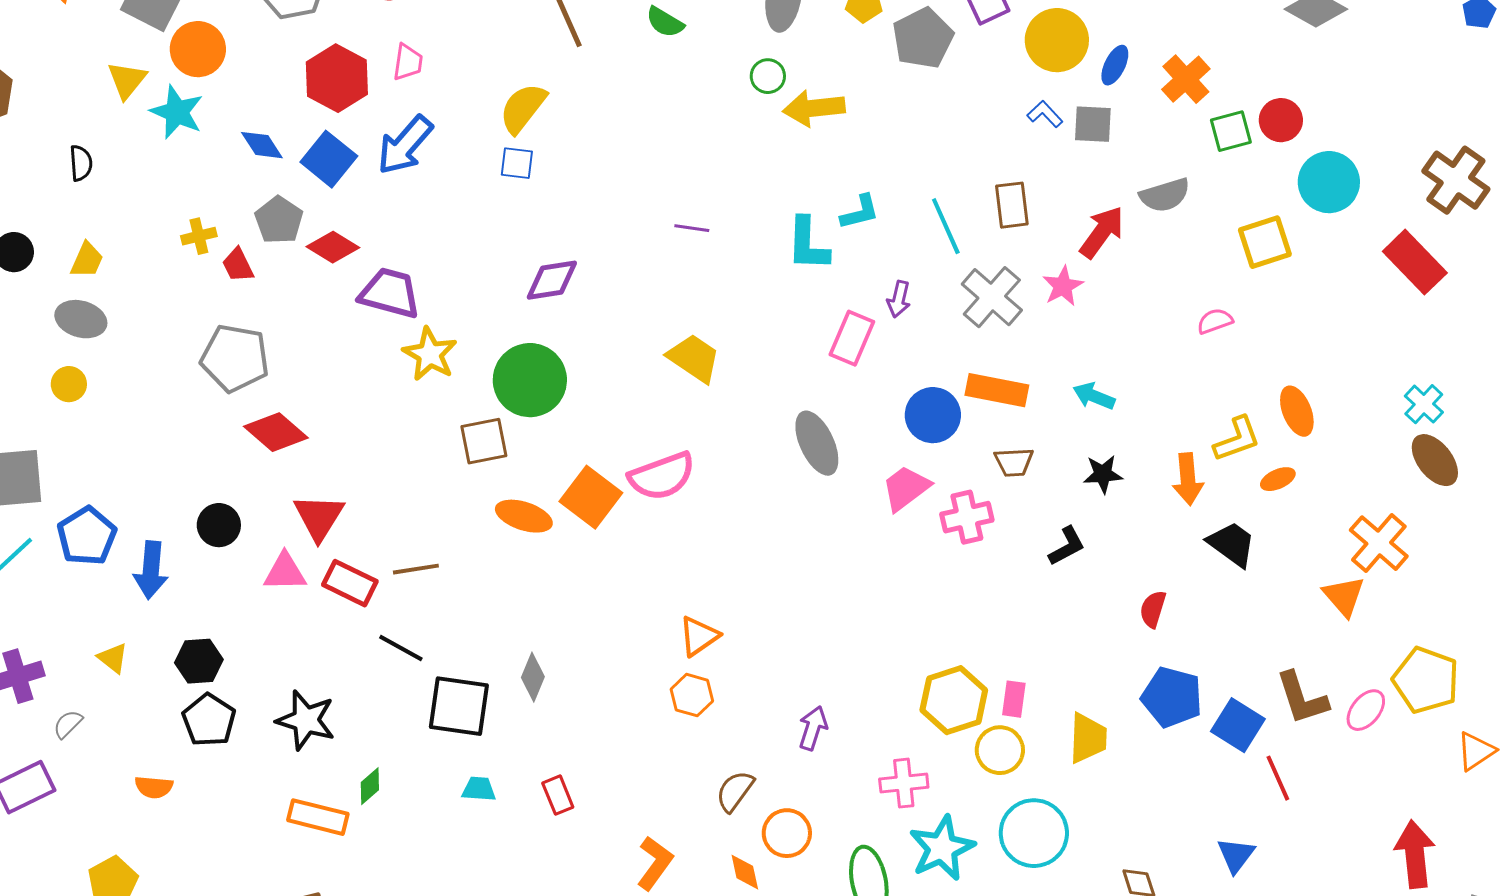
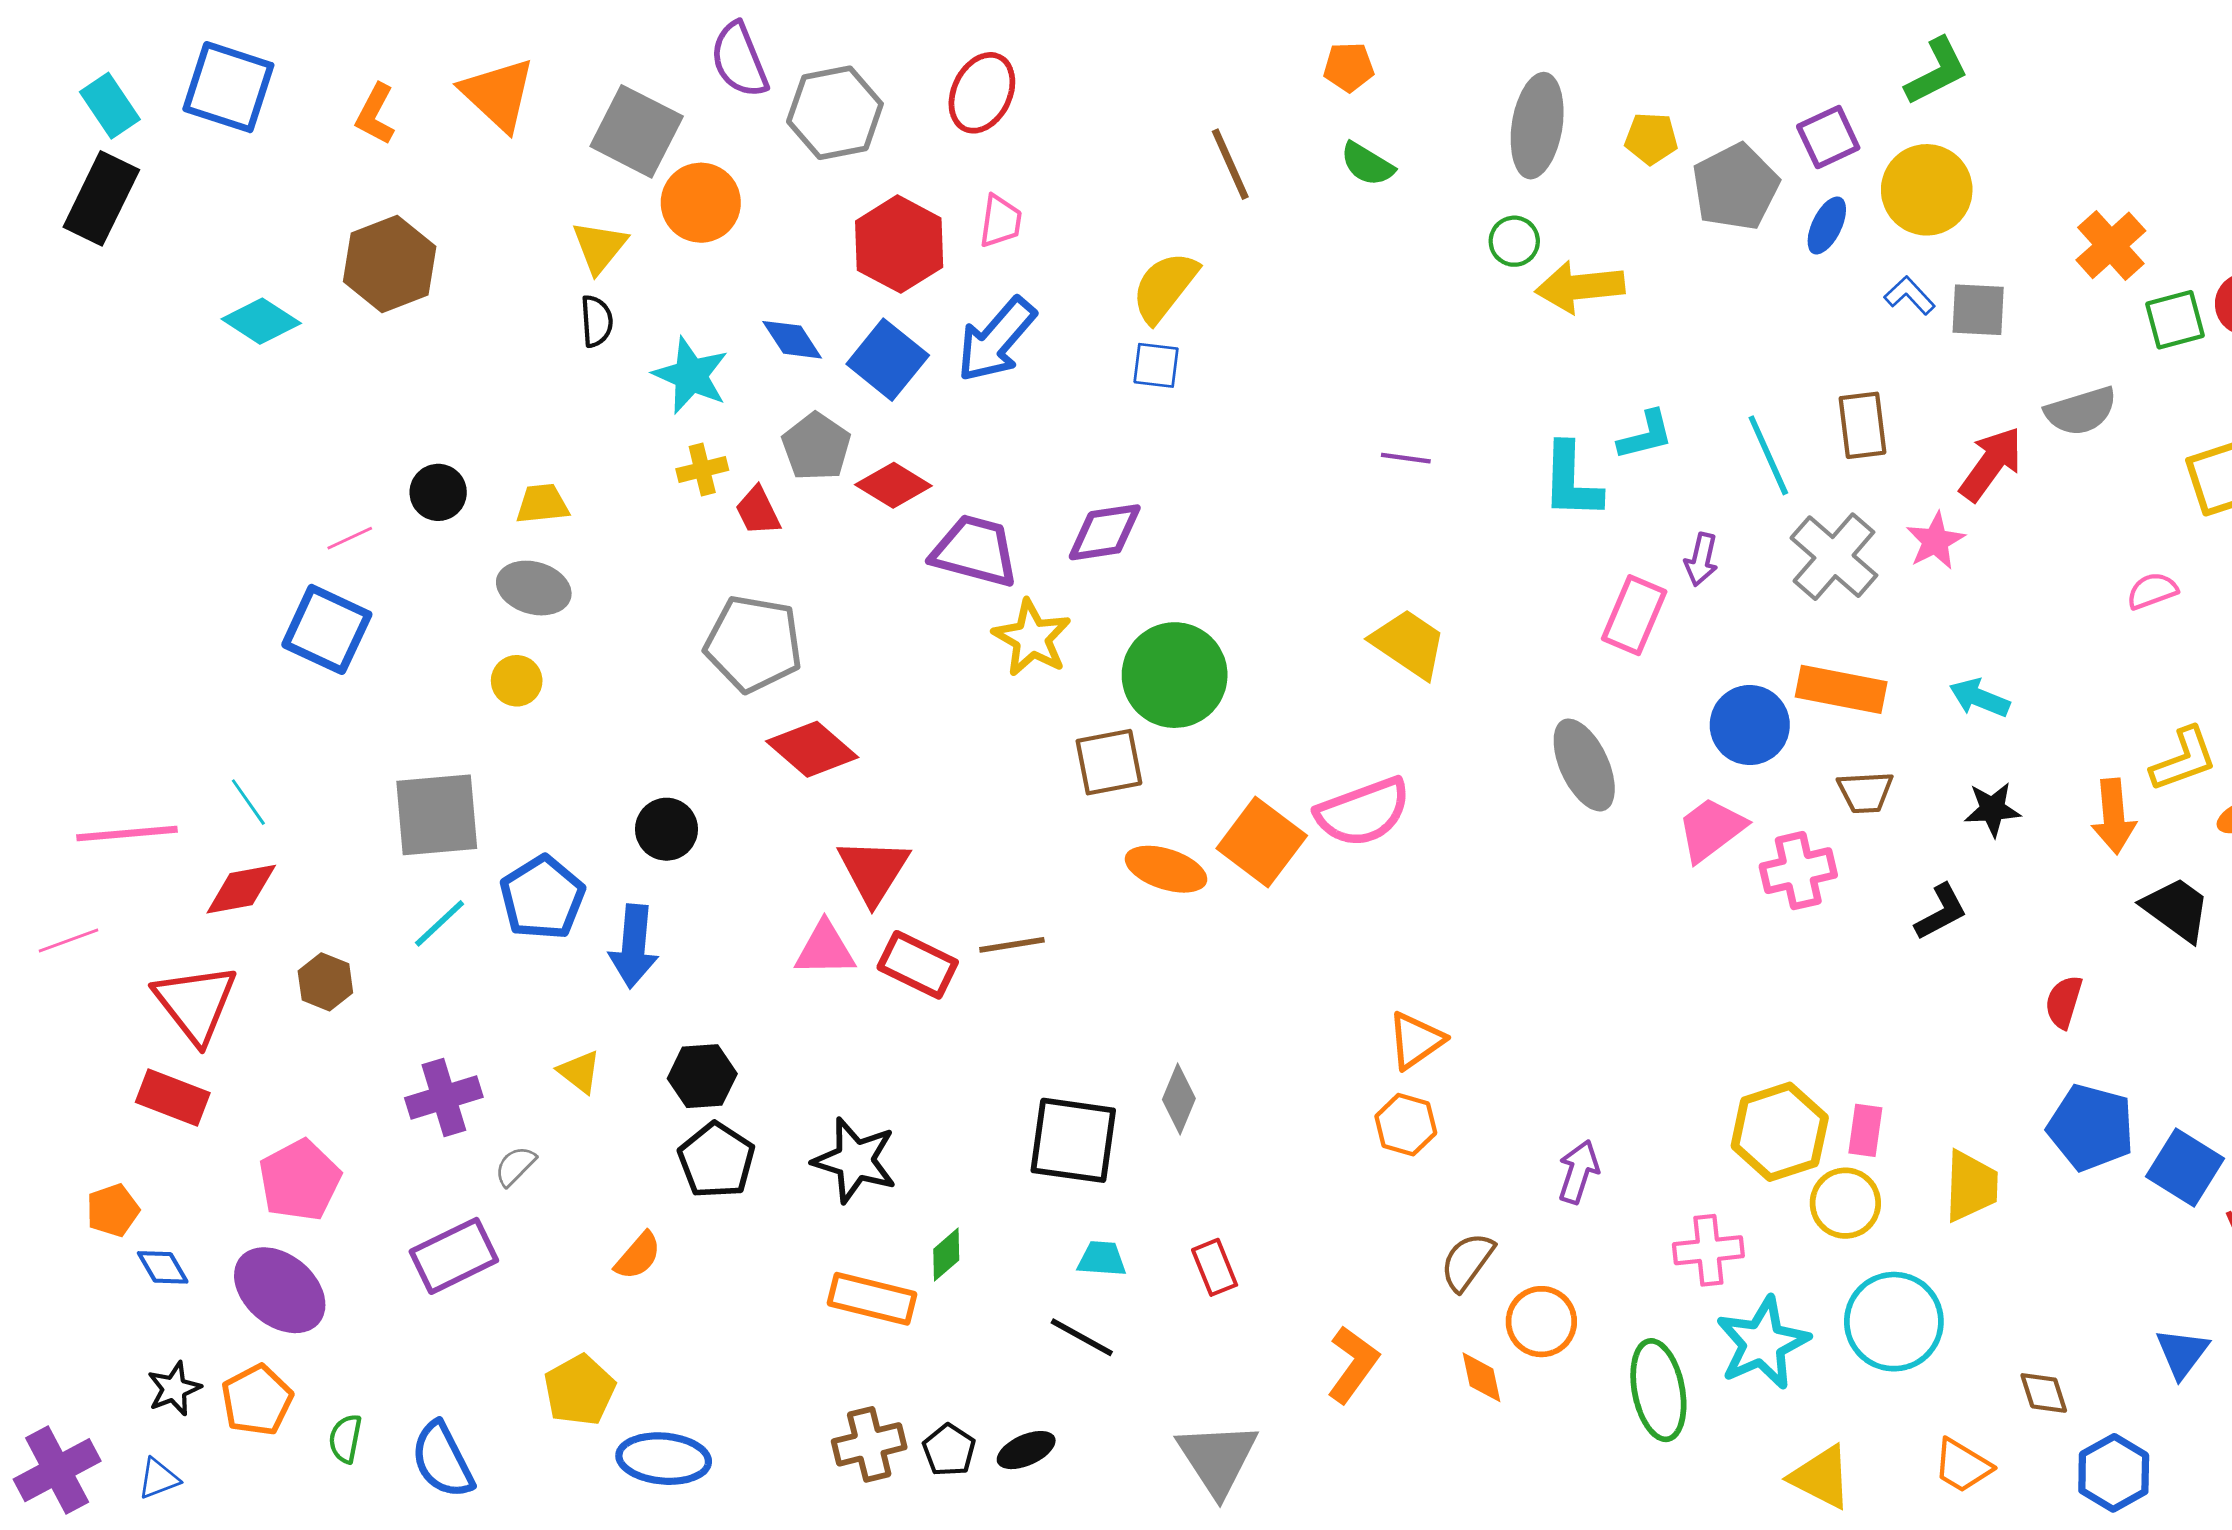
blue ellipse: (1115, 65) -> (1827, 226), moved
cyan star: (177, 112) -> (691, 375), moved
black semicircle: (81, 163) -> (597, 321), moved
yellow trapezoid: (87, 260) -> (542, 504), turned -120
purple diamond: (552, 280) -> (1105, 532), moved
black circle: (219, 525) -> (667, 829), moved
black line: (401, 648) -> (1082, 1337), moved
orange semicircle: (154, 787) -> (638, 1256), turned -54

